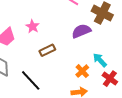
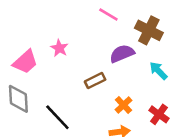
brown rectangle: (47, 50) -> (95, 81), moved
cyan arrow: (100, 60) -> (158, 71), moved

